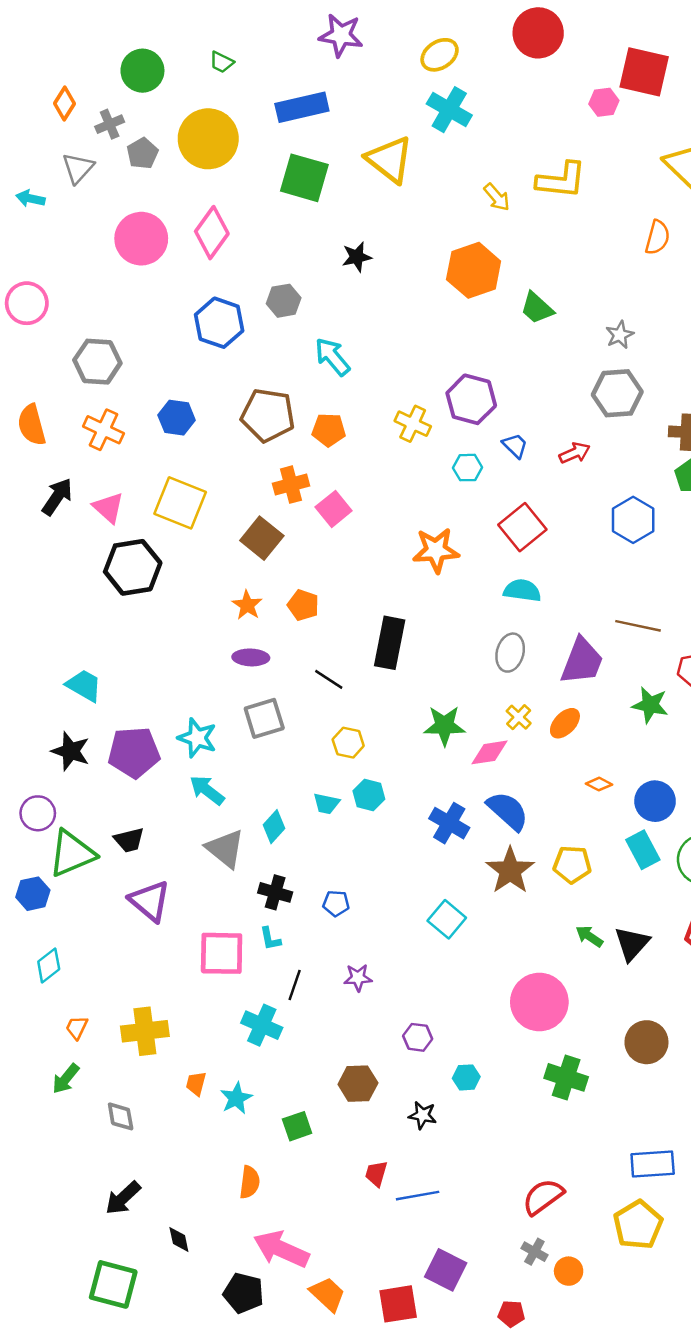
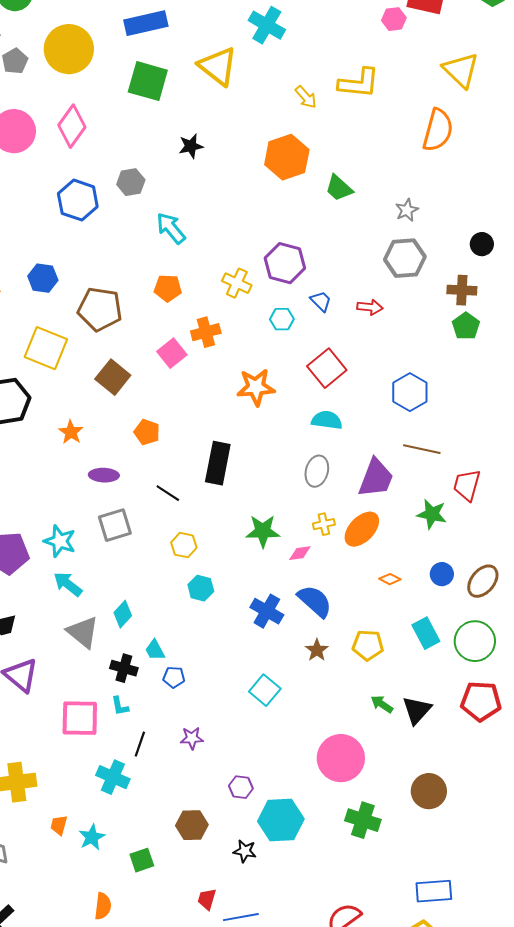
orange semicircle: (657, 237) -> (438, 130), size x1.5
brown pentagon: (268, 415) -> (100, 309), moved
red arrow: (575, 453) -> (370, 307), turned 30
orange cross: (291, 485) -> (206, 332), moved
blue hexagon: (633, 520) -> (410, 392), moved
orange star: (247, 605) -> (71, 432), moved
yellow cross: (519, 717) -> (324, 524), turned 35
orange ellipse: (565, 723) -> (362, 529), size x1.4
pink diamond: (489, 752) -> (300, 553), size x0.7
blue circle: (655, 801) -> (442, 574), moved, size x0.7
cyan trapezoid: (326, 804) -> (155, 650), moved, turned 50
brown star: (510, 871) -> (317, 650), size x0.6
cyan hexagon: (466, 1077) -> (281, 820), size x2.0

